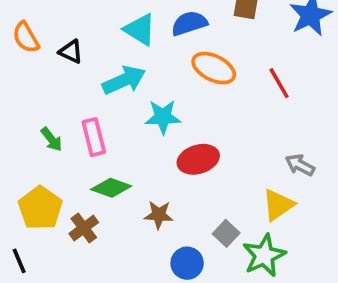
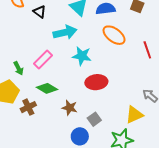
pink rectangle: (94, 137) -> (43, 60), turned 48
green arrow: (51, 139) -> (19, 68), moved
gray square: (226, 233) -> (94, 119), moved

